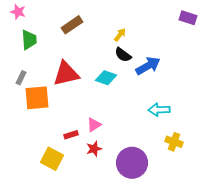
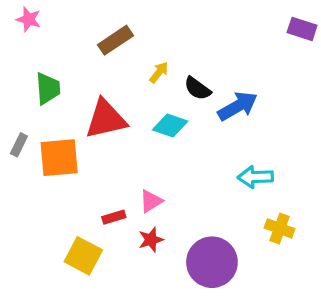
yellow arrow: (120, 35) -> (159, 72), moved
green trapezoid: (29, 40) -> (48, 88), moved
gray rectangle: (21, 78) -> (19, 145), moved

